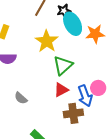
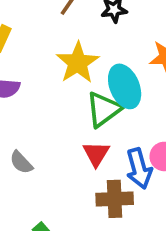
cyan ellipse: (73, 24) -> (125, 86), moved
red triangle: (61, 90) -> (96, 154), turned -35

